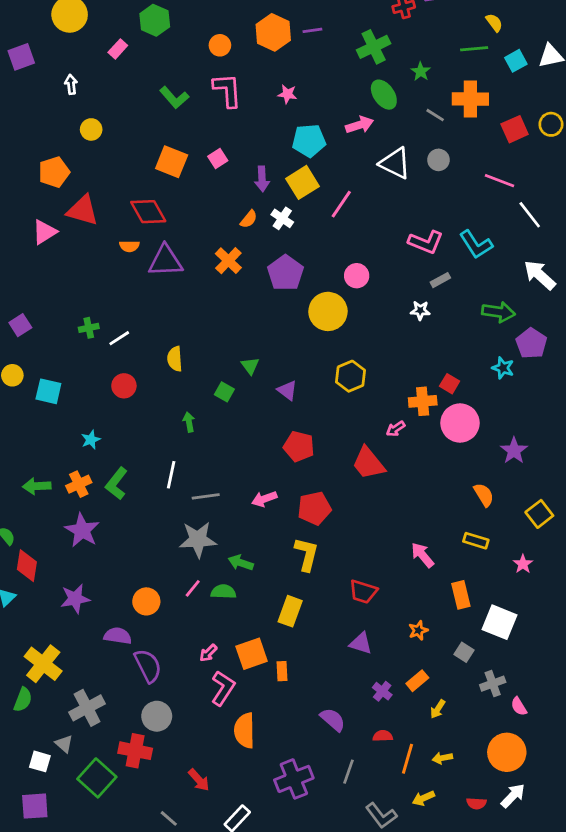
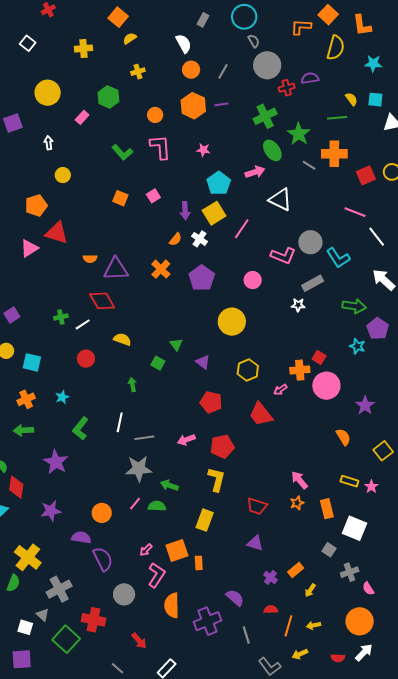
cyan square: (516, 61) -> (375, 100), moved, turned 35
green star: (421, 72) -> (299, 134), size x1.6
cyan pentagon: (309, 141) -> (219, 183), turned -30
gray circle: (438, 160) -> (310, 242), moved, size x1.5
orange square: (172, 162) -> (120, 198), size x0.7
red diamond: (148, 212) -> (102, 301), moved
pink L-shape: (426, 242) -> (283, 256), moved
gray rectangle: (440, 280) -> (313, 283), size x1.5
yellow circle: (328, 311) -> (232, 322), moved
yellow semicircle: (175, 359) -> (122, 339), turned 114
yellow hexagon: (351, 376) -> (248, 370), moved
orange cross: (79, 484) -> (26, 399), moved
yellow rectangle: (476, 541) -> (349, 481), moved
orange star: (418, 630) -> (297, 503), moved
gray circle: (157, 716) -> (124, 594), moved
gray line: (348, 772) -> (246, 635), turned -36
purple cross: (294, 779) -> (208, 621), moved

